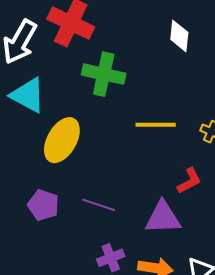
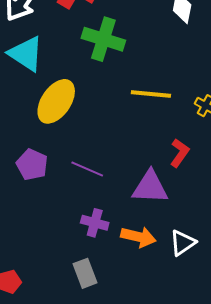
red L-shape: (189, 181) -> (180, 153), turned -32
purple cross: (111, 258) -> (95, 223), turned 32

